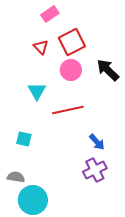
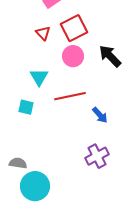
cyan square: (24, 139) -> (26, 107), moved
blue arrow: (97, 142) -> (100, 115), moved

